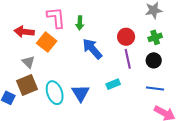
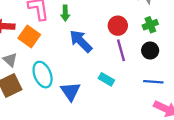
cyan rectangle: (113, 84) -> (106, 79), turned 56
cyan ellipse: (55, 93) -> (43, 75), moved

